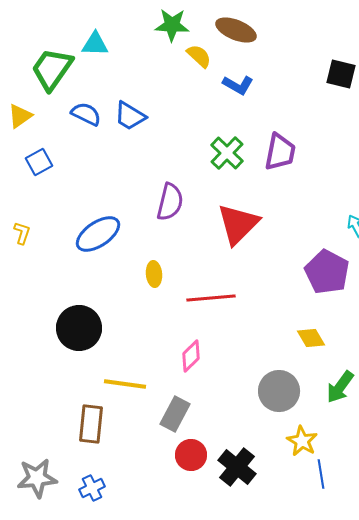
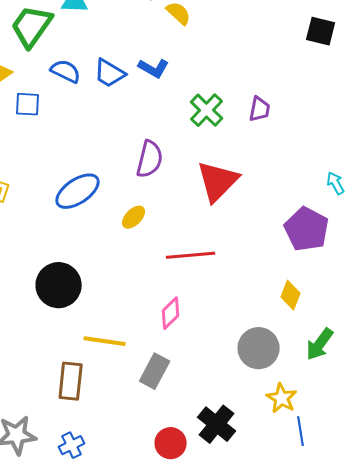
blue L-shape: (238, 85) -> (154, 68), moved
purple trapezoid: (280, 152) -> (260, 109), size x0.7
blue square: (39, 162) -> (28, 104), moved, turned 32
yellow ellipse: (154, 274) -> (134, 217), moved, turned 50
yellow diamond: (311, 338) -> (291, 295), turned 52
red circle: (191, 455) -> (171, 443), moved

